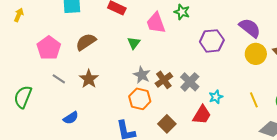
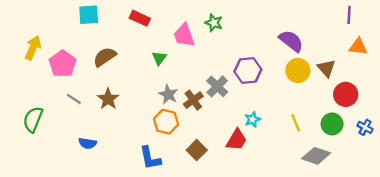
yellow arrow: (19, 15) -> (33, 48), moved, size x1.5
purple hexagon: (212, 41) -> (248, 70), moved
gray cross: (190, 82) -> (217, 86), moved
blue semicircle: (71, 118) -> (88, 143), turned 42

